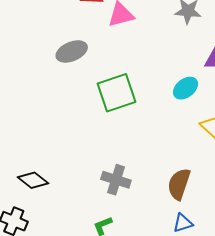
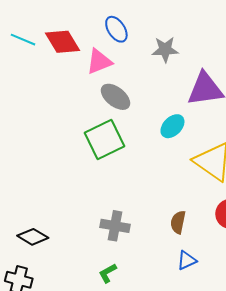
gray ellipse: (72, 51) -> (116, 97), moved, turned 68
brown semicircle: (179, 184) -> (178, 222), size x0.7

